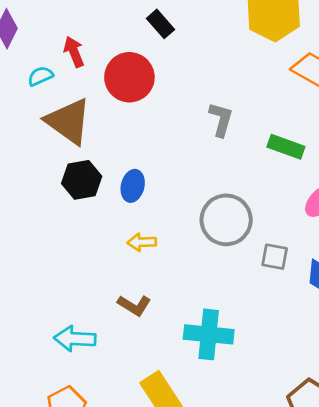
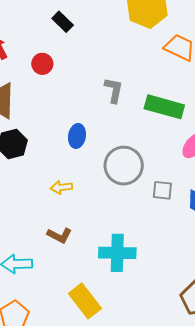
red circle: (129, 77) -> (42, 64), size x0.6
green rectangle: (286, 147) -> (164, 107), size x1.4
blue ellipse: (133, 186) -> (77, 136), moved

